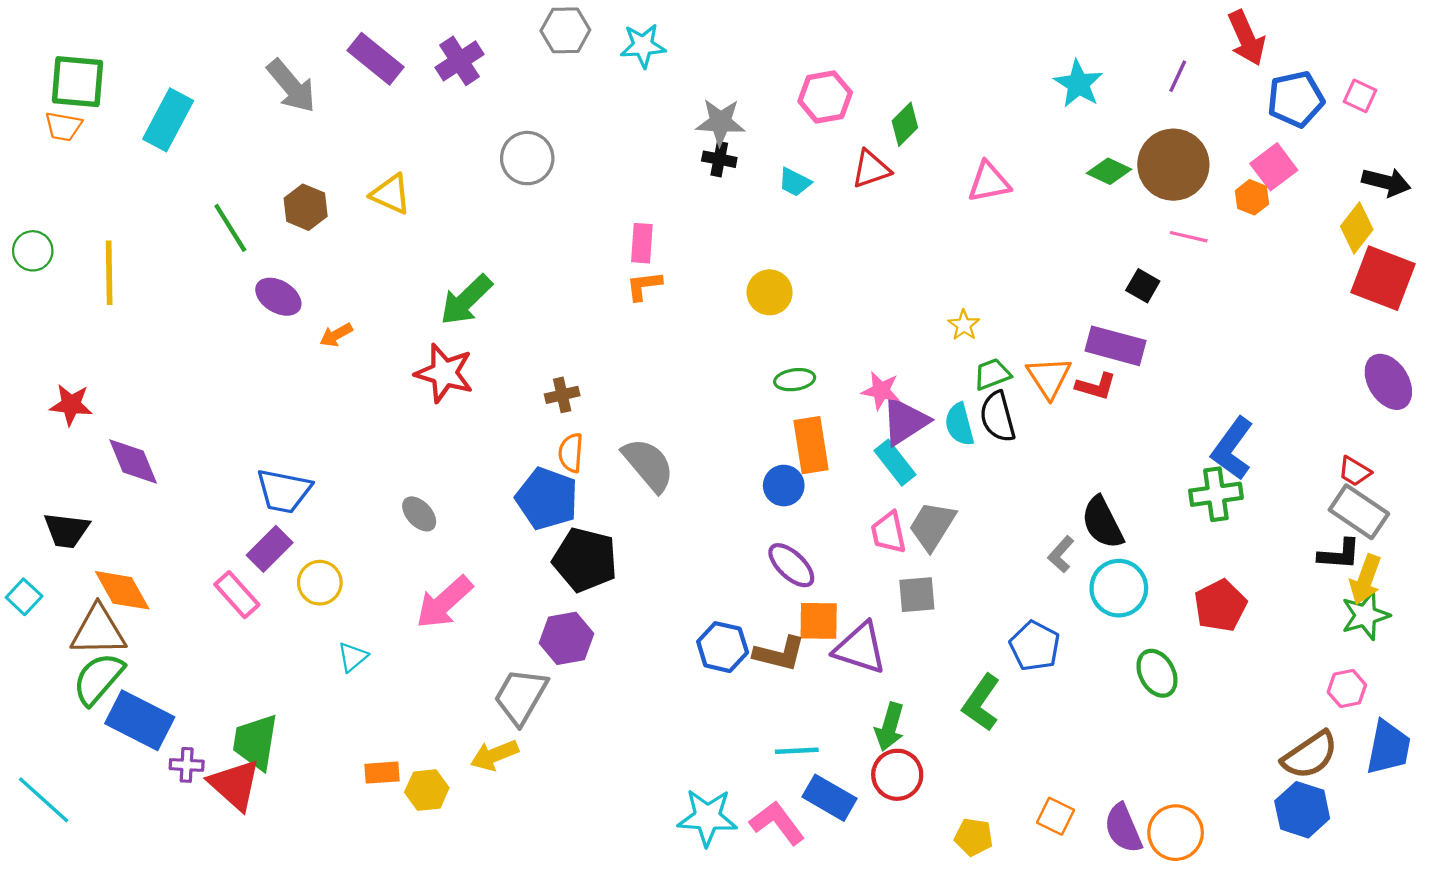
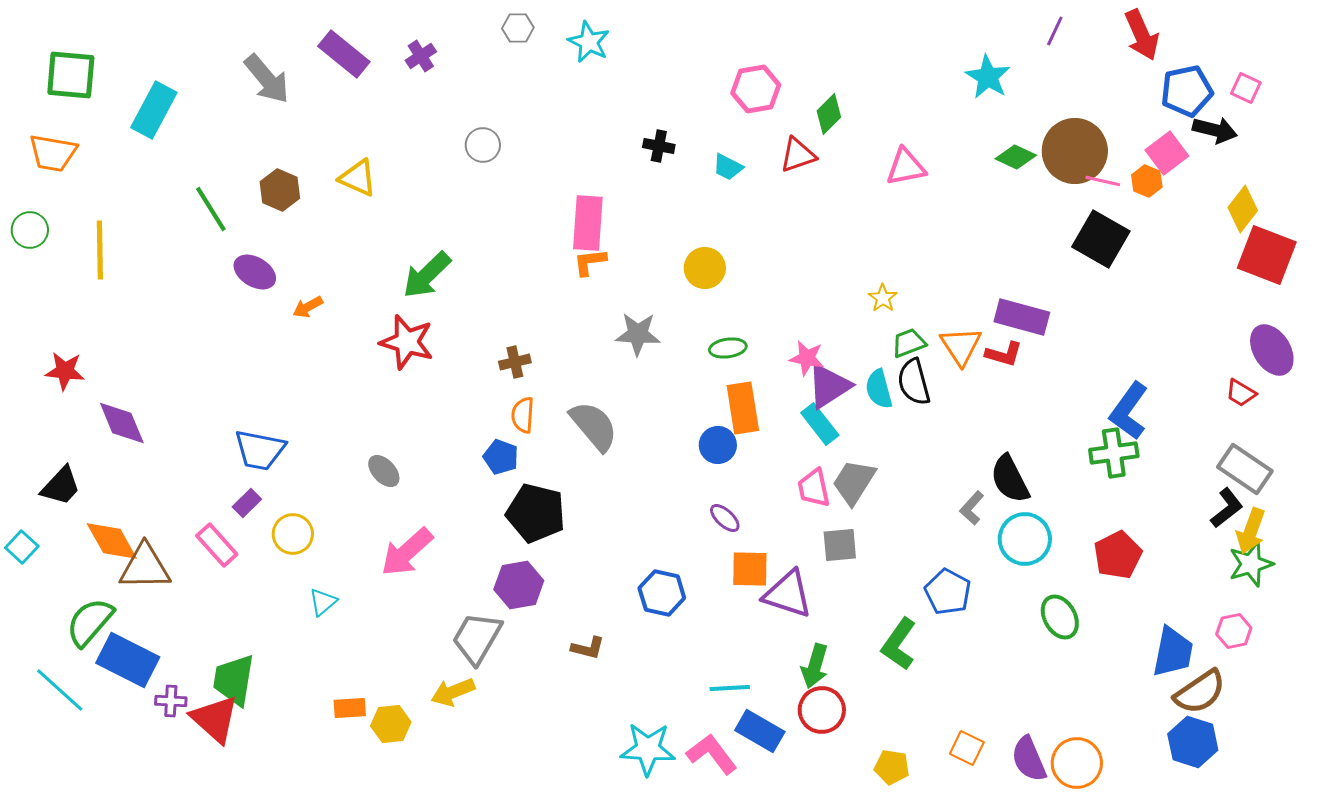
gray hexagon: (565, 30) -> (518, 28), size x0.7
cyan star: (643, 46) -> (589, 42), turned 30
purple cross: (460, 61) -> (421, 56), size x0.7
purple line: (1178, 76) -> (1055, 31), moved
gray star: (720, 122) -> (638, 334), moved
orange trapezoid: (63, 126) -> (53, 153), moved, size x1.4
gray circle: (527, 158) -> (483, 145), size x0.7
black arrow: (1386, 182) -> (1215, 130), moved
pink line: (1189, 237) -> (1103, 181), moved
pink rectangle: (642, 243) -> (588, 223), size x1.5
black square: (1143, 286) -> (1101, 239), moved, size x1.8
red trapezoid: (1355, 471) -> (1241, 393), moved
blue pentagon: (547, 499) -> (501, 457), size x0.6
black trapezoid: (67, 530) -> (61, 486), turned -54
purple rectangle: (270, 549) -> (247, 503), size x0.7
black L-shape: (1339, 554) -> (1227, 508), turned -42
purple ellipse: (791, 565) -> (725, 518), size x0.7
brown triangle: (98, 631) -> (145, 567), moved
brown L-shape: (779, 654) -> (588, 648), moved, size x0.7
blue trapezoid: (1388, 747) -> (1173, 652), moved
cyan line: (44, 800) -> (60, 690), moved

